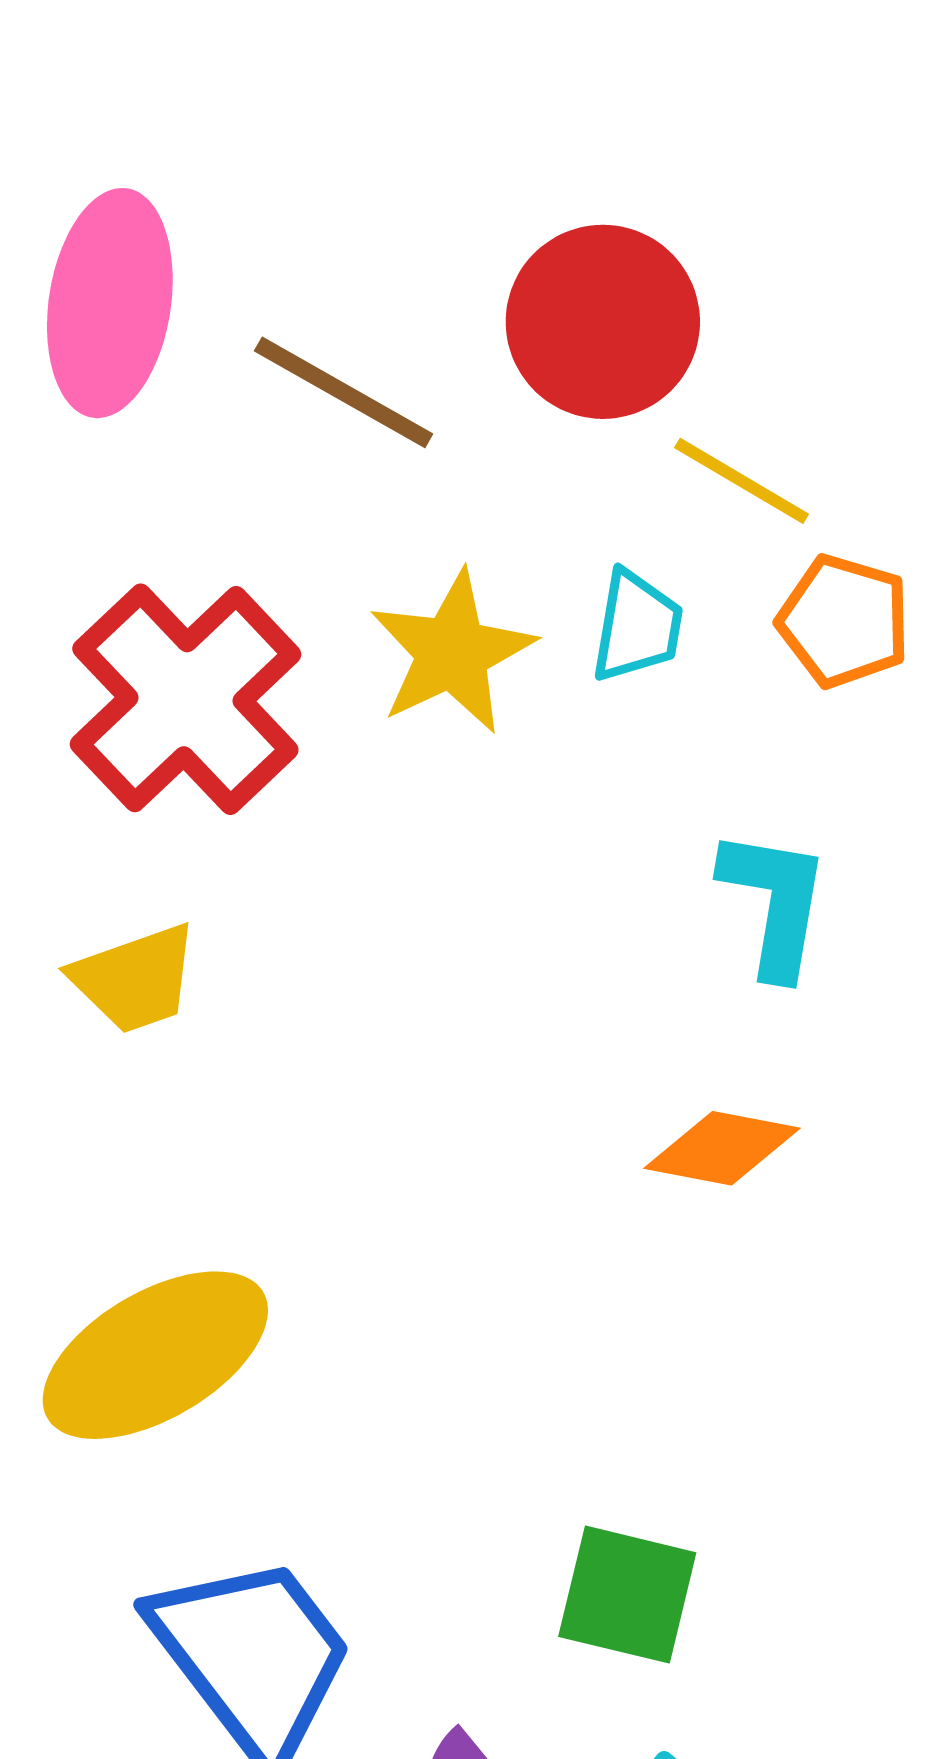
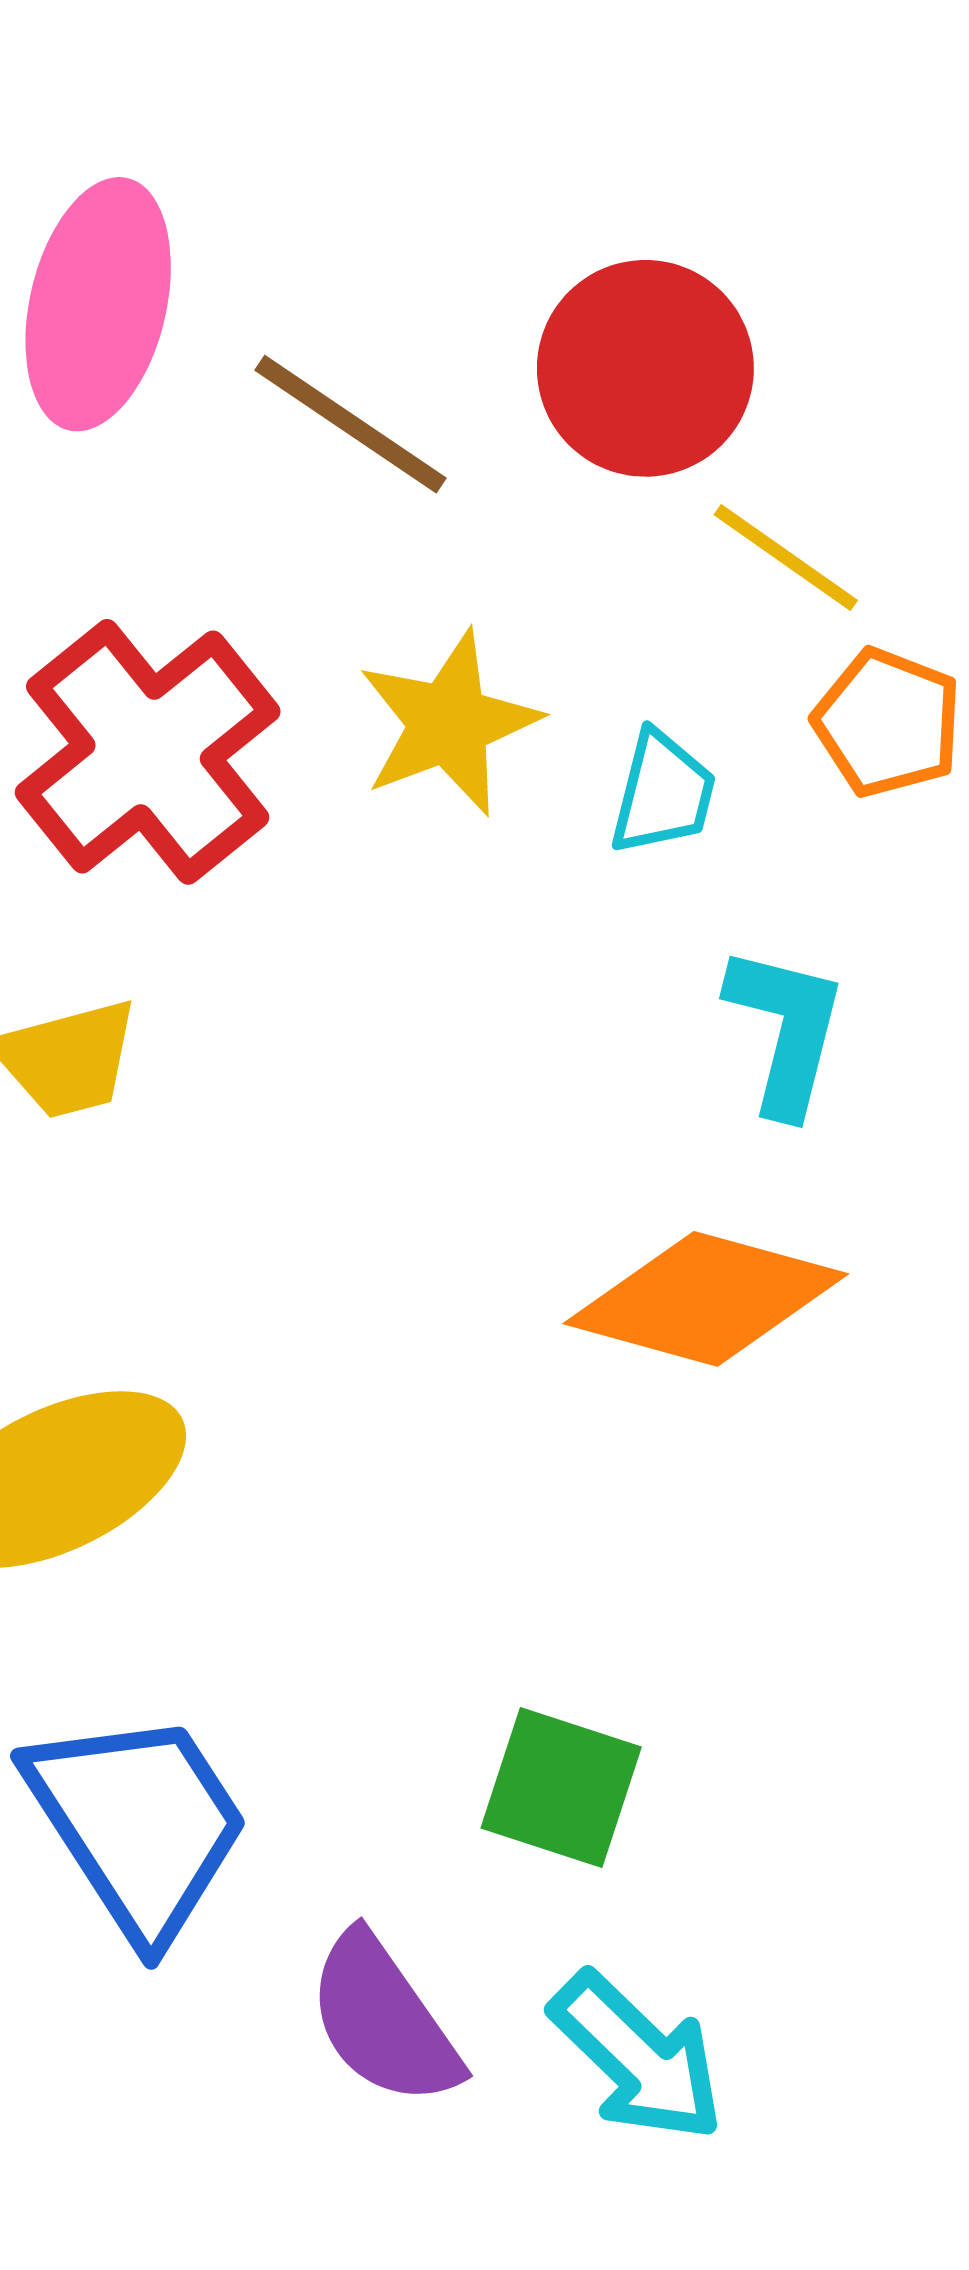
cyan trapezoid: (637, 626) -> (663, 793), moved
orange diamond: (722, 1148) -> (706, 1299), size x1.6

